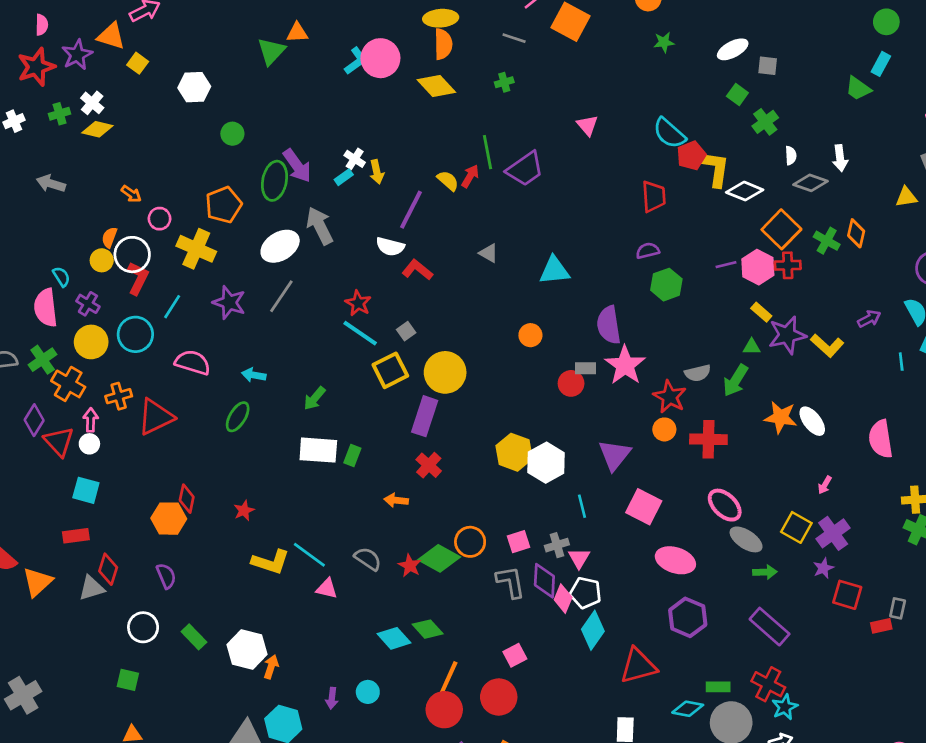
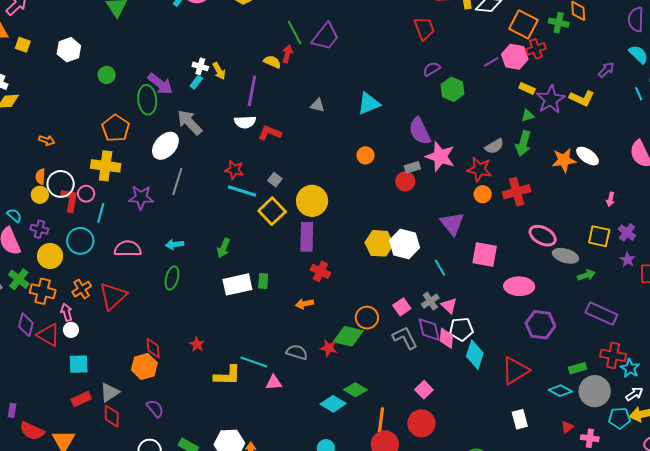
pink circle: (159, 219) -> (86, 194), moved
purple cross: (833, 533) -> (627, 232), size x0.7
gray triangle: (92, 588) -> (110, 392), moved
cyan diamond: (688, 709) -> (560, 391), turned 35

